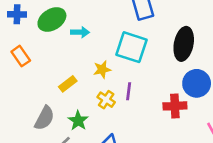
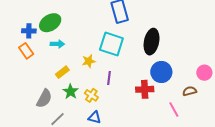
blue cross: (17, 14) -> (29, 31), moved
cyan arrow: (80, 32) -> (57, 44), moved
yellow cross: (106, 100) -> (91, 95), moved
green star: (78, 121) -> (71, 92), moved

